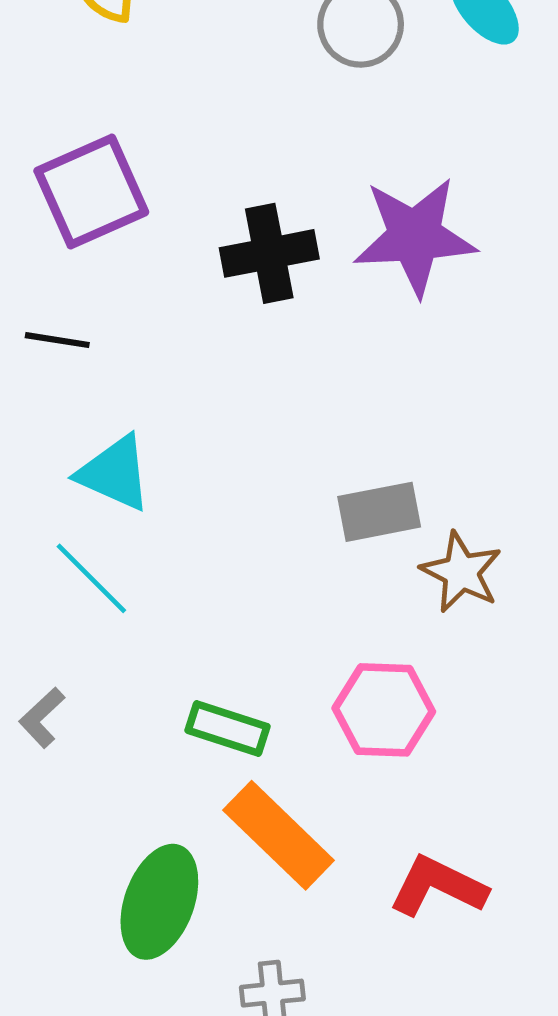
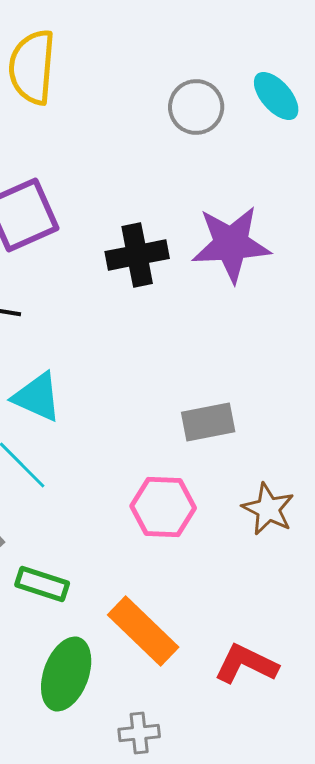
brown star: (461, 572) -> (268, 509), moved
pink hexagon: (384, 710) -> (163, 507), moved
green rectangle: (227, 728) -> (42, 584), moved

